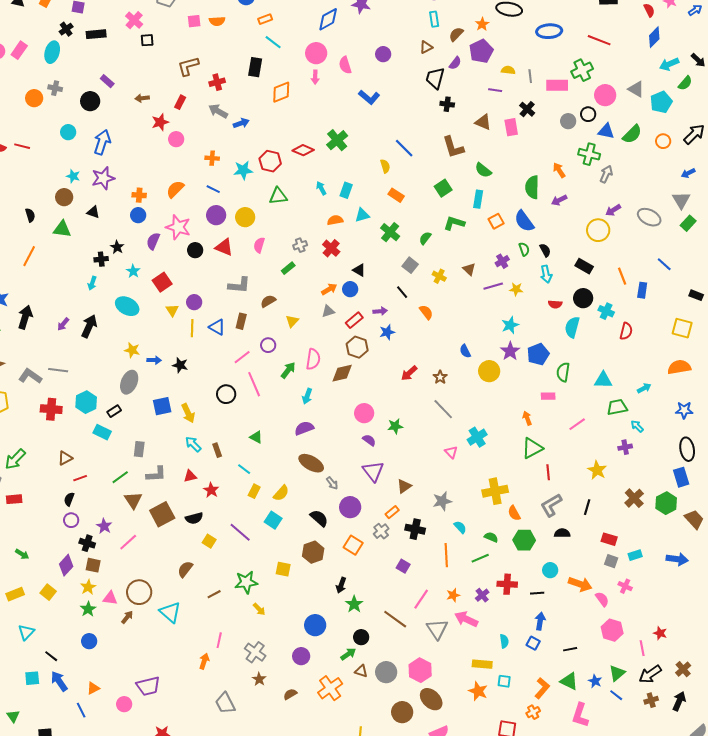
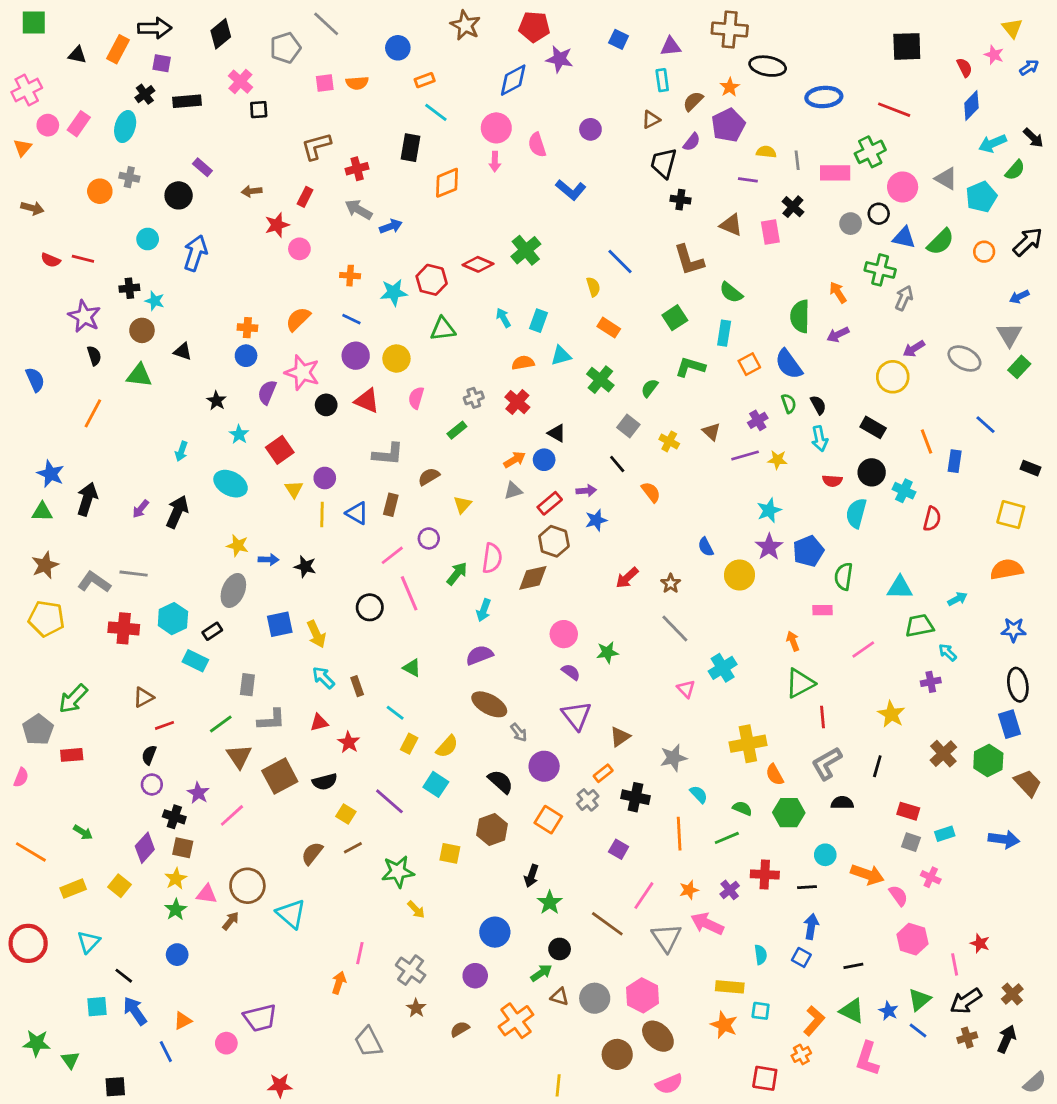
purple star: (103, 178) -> (84, 316), moved, turned -30
black cross: (101, 259) -> (129, 288), moved
brown line: (214, 594) -> (353, 848), moved

